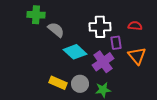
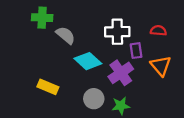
yellow rectangle: (58, 83) -> (48, 87), moved

